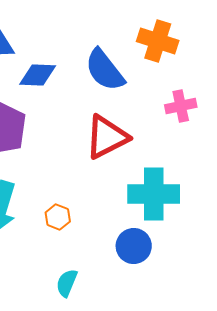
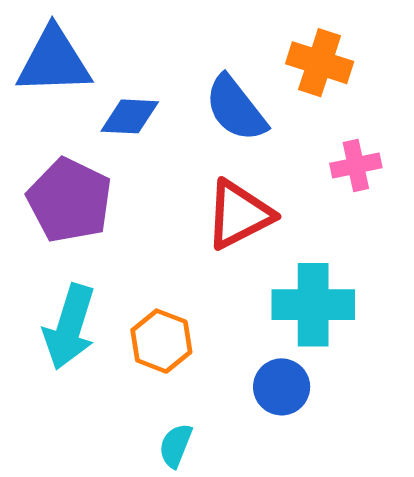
orange hexagon: (58, 217) -> (161, 341), size x1.5

